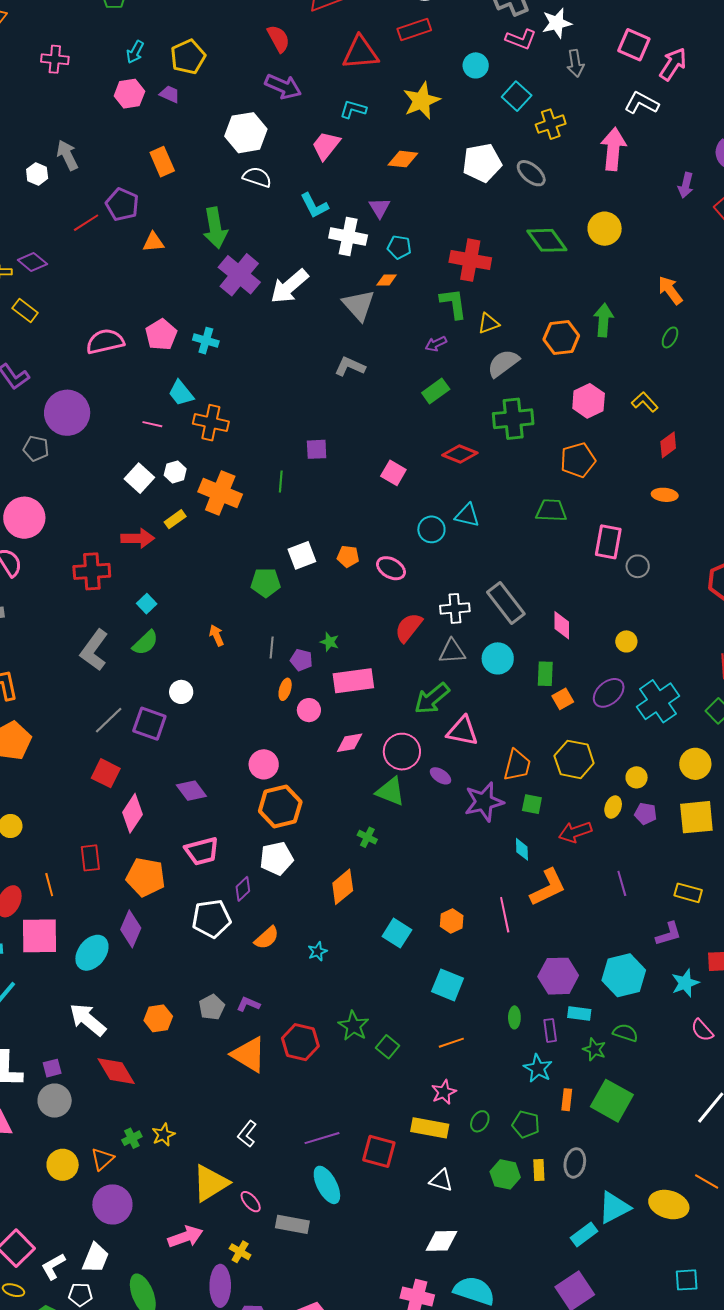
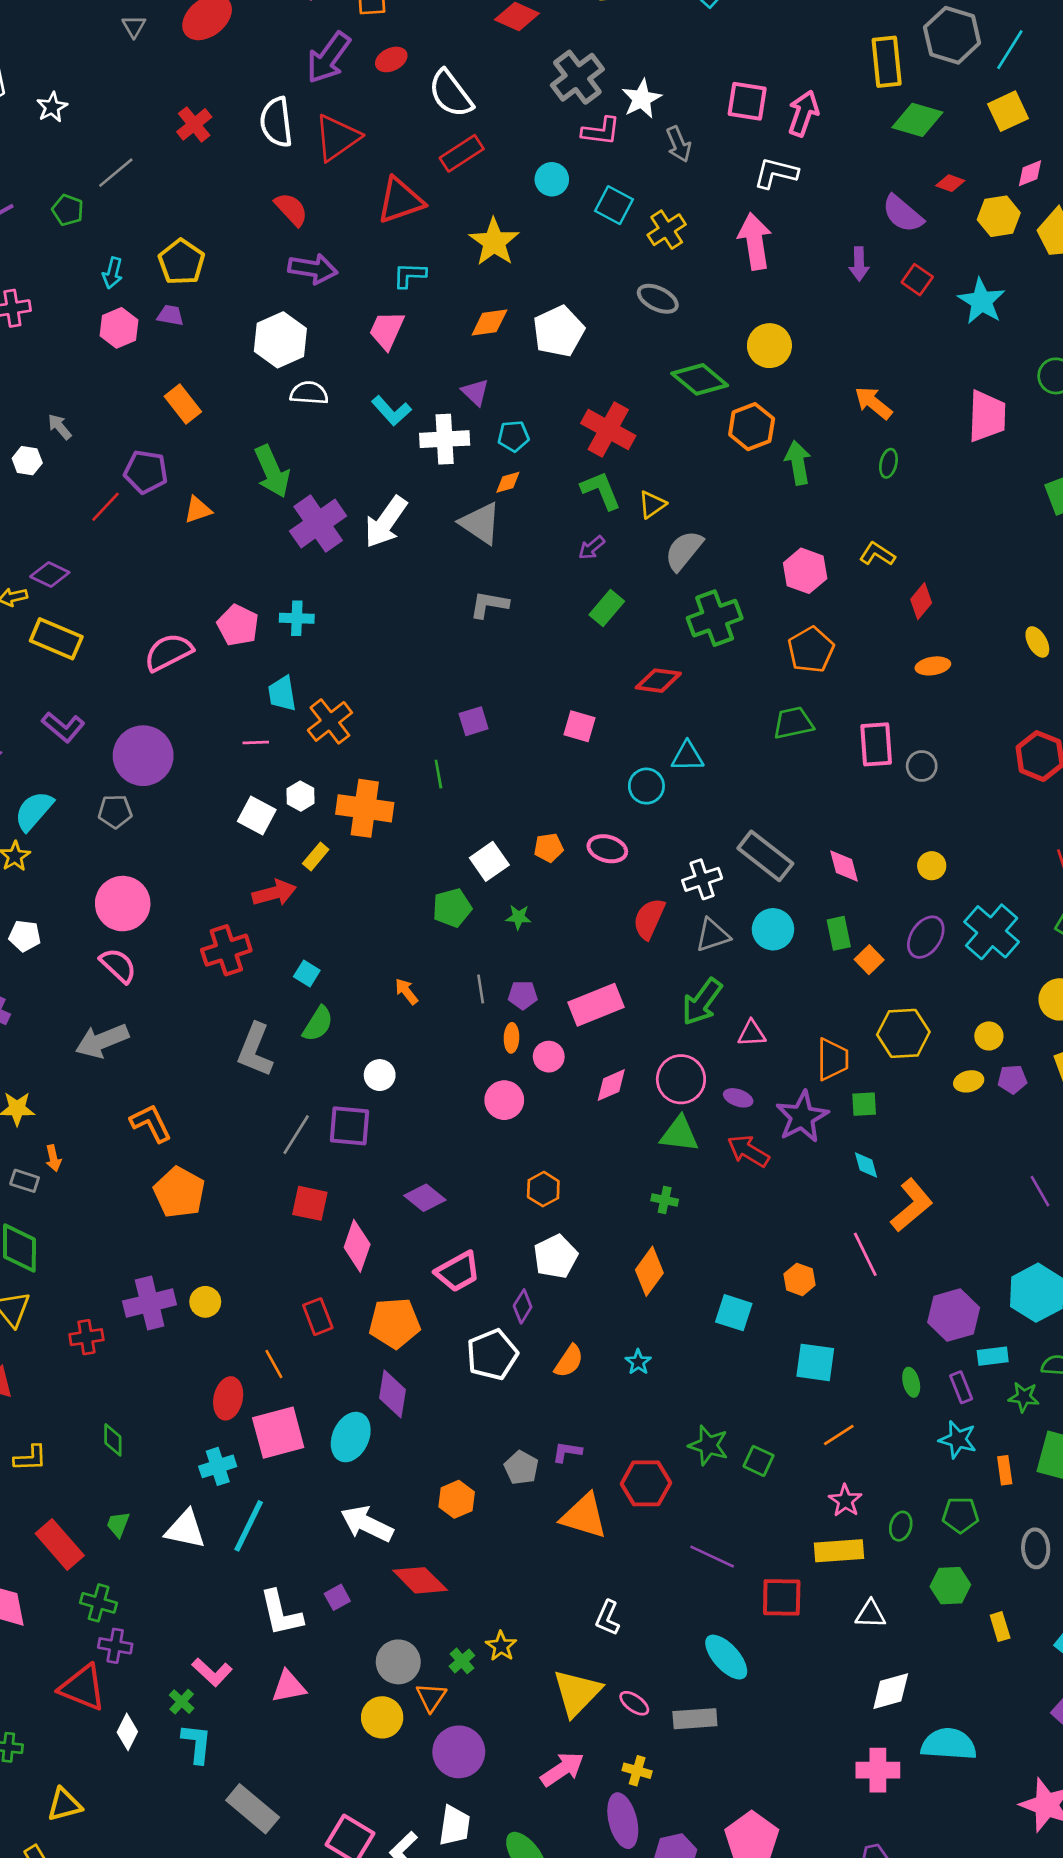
gray arrow: (67, 155) -> (60, 427), size x0.7
white pentagon: (482, 163) -> (559, 331), moved
red cross: (470, 260) -> (608, 429), turned 33
purple cross: (239, 275) -> (318, 523), turned 30
yellow rectangle: (25, 310) -> (56, 639), size x1.5
orange hexagon: (561, 338) -> (752, 427), moved
cyan trapezoid: (181, 393) -> (282, 694), turned 44
orange cross: (211, 423) -> (330, 721), turned -36
green star: (330, 642) -> (518, 917), moved
pink triangle: (463, 731) -> (752, 1033), size x0.7
pink circle: (264, 764) -> (504, 1100), moved
orange hexagon: (280, 806) -> (543, 1189), size x0.6
yellow ellipse: (613, 807) -> (969, 1081), turned 70
red arrow: (575, 832) -> (748, 1151), moved, turned 64
purple line: (622, 883) -> (1040, 1191), moved
gray circle: (55, 1101) -> (398, 1662), moved
purple line: (322, 1138) -> (712, 1557), moved, turned 56
yellow rectangle: (539, 1170) -> (1000, 1627), moved

